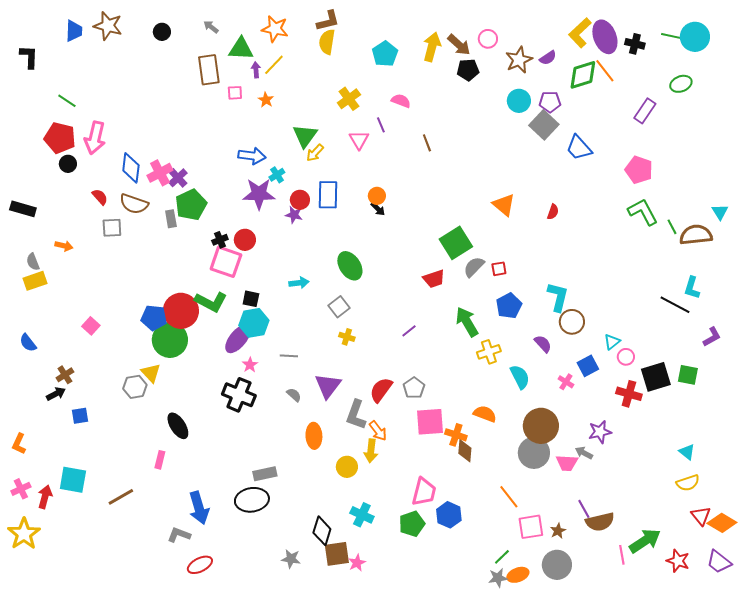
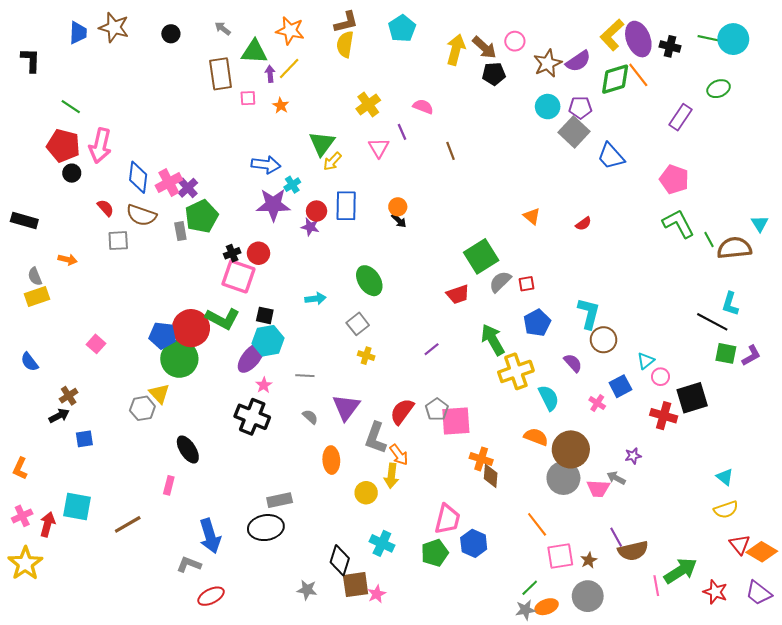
cyan pentagon: (385, 54) -> (402, 28), moved
purple semicircle: (548, 58) -> (578, 61), size x1.4
orange triangle: (504, 205) -> (532, 216), size x0.7
red semicircle: (553, 212) -> (583, 224), turned 35
yellow cross: (489, 352) -> (516, 371), size x1.4
green square: (688, 375) -> (726, 353), moved
orange semicircle: (485, 414) -> (536, 437), moved
pink square: (430, 422) -> (456, 421), moved
purple star: (600, 432) -> (633, 456), size x0.7

